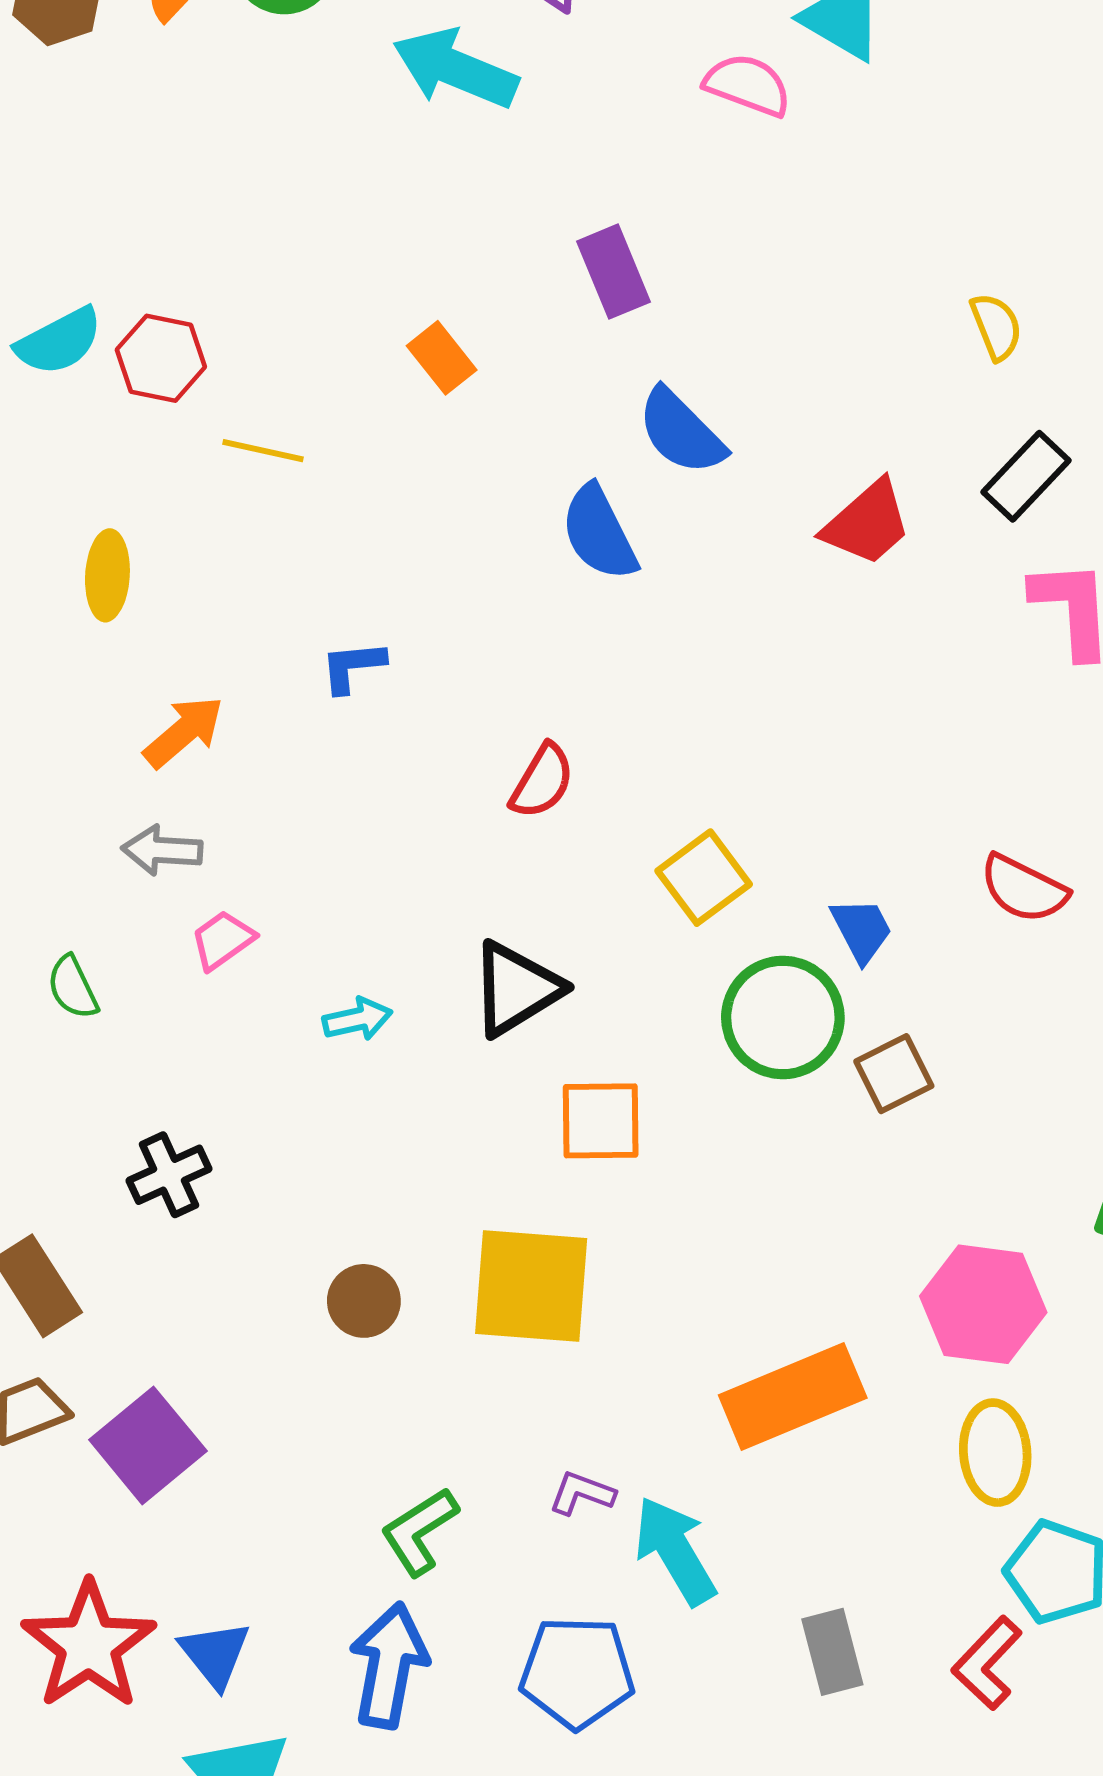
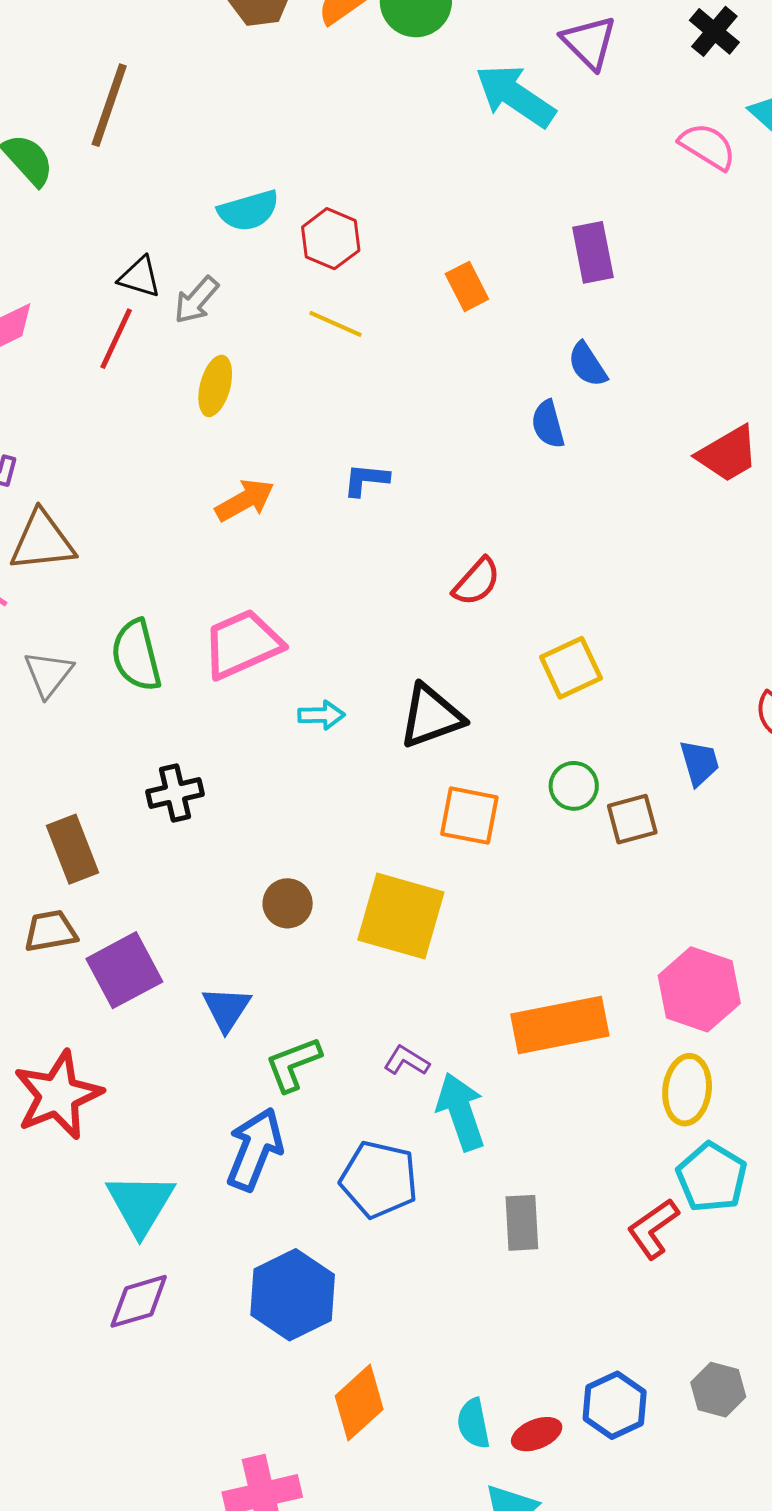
cyan semicircle: (59, 341) -> (248, 211), moved
red hexagon: (161, 358) -> (331, 239), moved
blue semicircle: (681, 432) -> (587, 364), moved, size x0.7
blue semicircle: (599, 533) -> (548, 424), size x0.7
gray arrow: (162, 850) -> (196, 300), moved, turned -64
blue trapezoid: (862, 930) -> (699, 763), moved
pink trapezoid: (223, 940) -> (242, 644), size x1.8
green semicircle: (73, 987) -> (136, 655), size x1.6
green circle: (783, 1017) -> (574, 786), moved, size x0.6
brown square: (894, 1074) -> (632, 819), moved
gray rectangle: (832, 1652) -> (522, 1223), moved
blue triangle: (215, 1654) -> (226, 1009), moved

